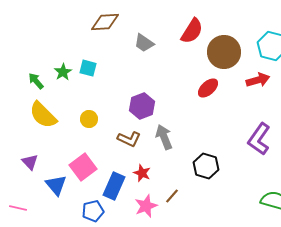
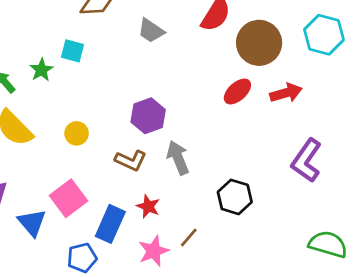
cyan square: (88, 68) -> (73, 51), moved
red arrow: (258, 80) -> (286, 93), moved

